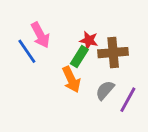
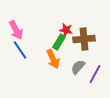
pink arrow: (40, 35) -> (16, 30), moved
blue line: (27, 51) -> (20, 50), moved

